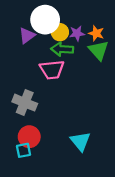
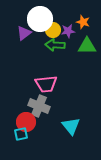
orange star: (96, 33) -> (83, 22), moved
green triangle: (99, 50) -> (87, 46), turned -48
pink trapezoid: (52, 70) -> (46, 84), moved
gray cross: (25, 103) -> (39, 106), moved

